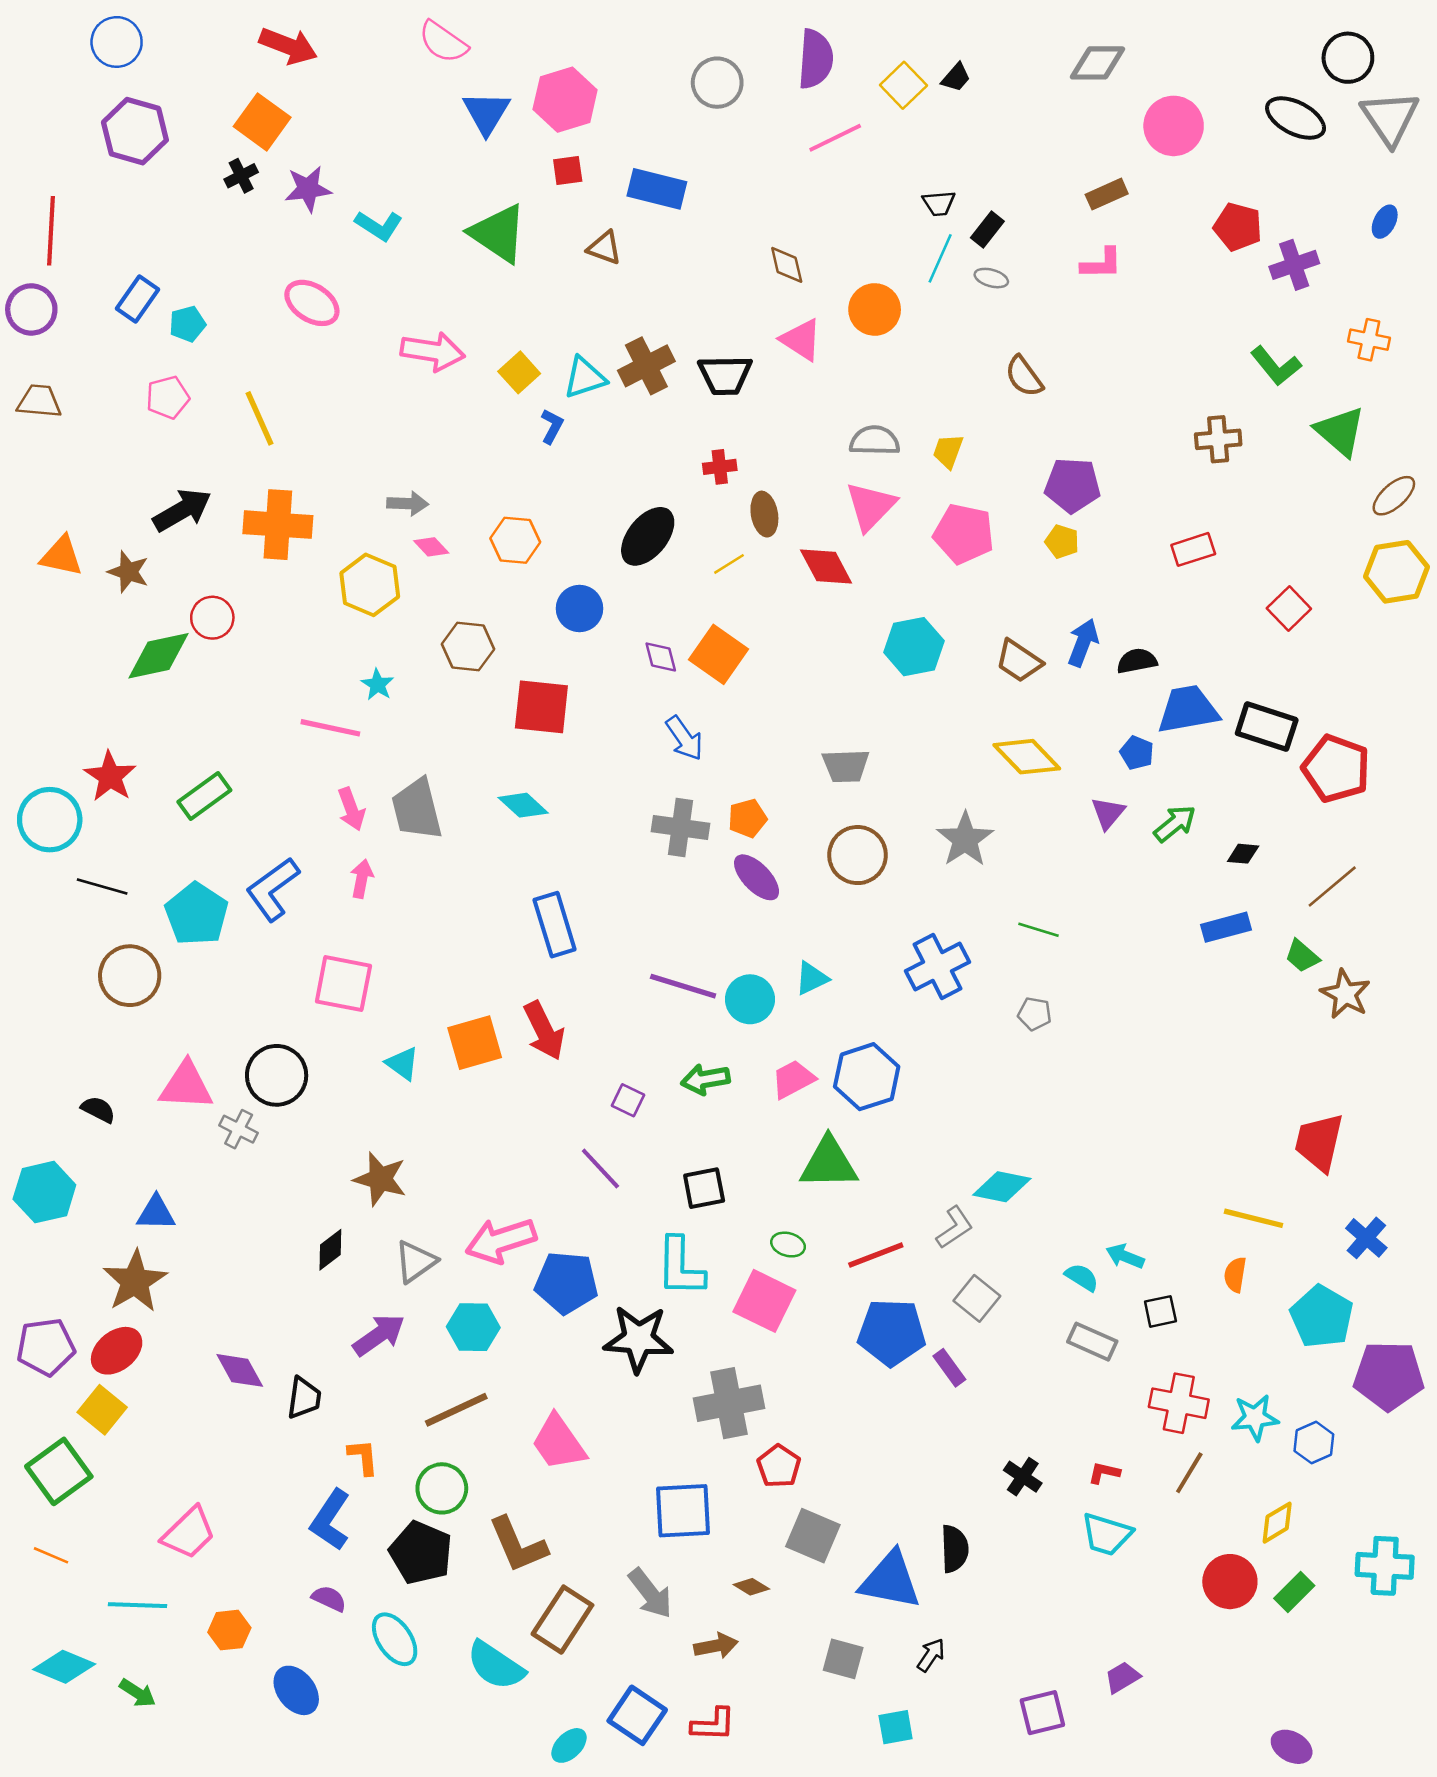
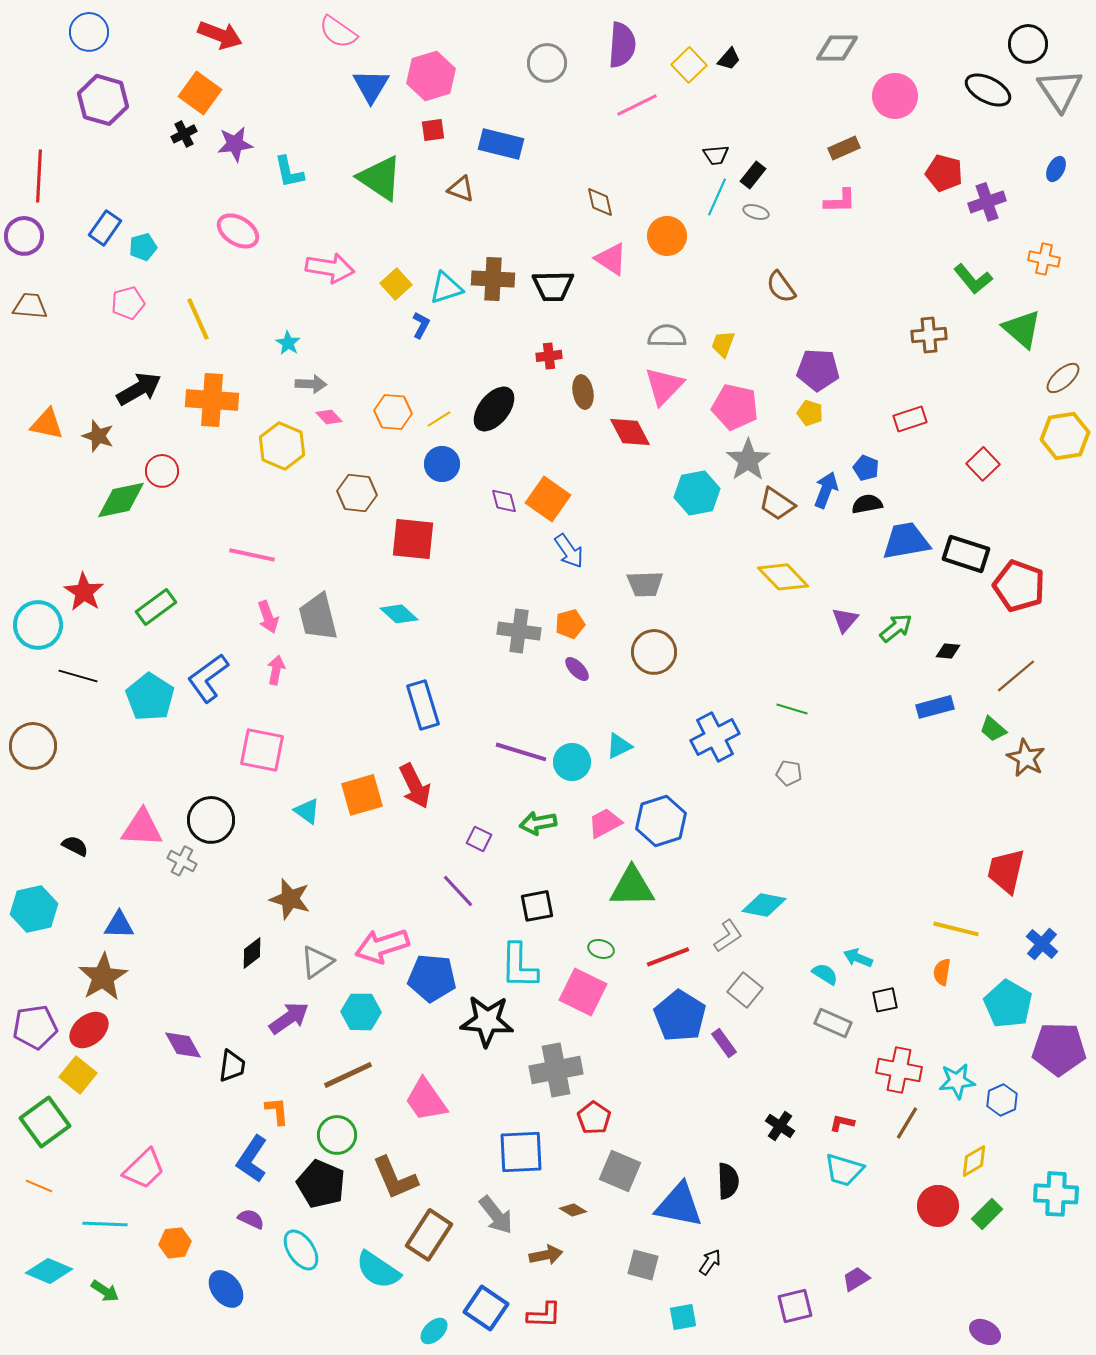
cyan L-shape: (379, 226) -> (289, 172), turned 45
brown cross: (646, 366) -> (493, 279), turned 30
yellow line: (729, 564) -> (439, 419), moved
cyan star: (378, 685) -> (288, 343), moved
blue arrow: (684, 738) -> (569, 551), moved
blue pentagon: (1137, 753) -> (866, 468), moved
gray star: (965, 839) -> (748, 460), moved
purple ellipse: (757, 877) -> (577, 669), size x0.7
brown circle: (130, 976) -> (33, 746), moved
blue pentagon: (892, 1332) -> (680, 1016), turned 30

